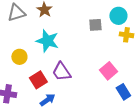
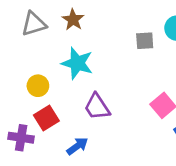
red square: (38, 80) -> (46, 118), moved

